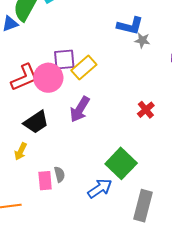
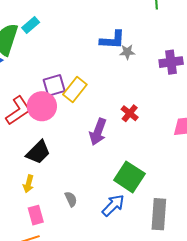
purple arrow: (80, 109) -> (98, 132), moved
red cross: (146, 110) -> (130, 113), moved
pink rectangle: (45, 181) -> (36, 215), moved

